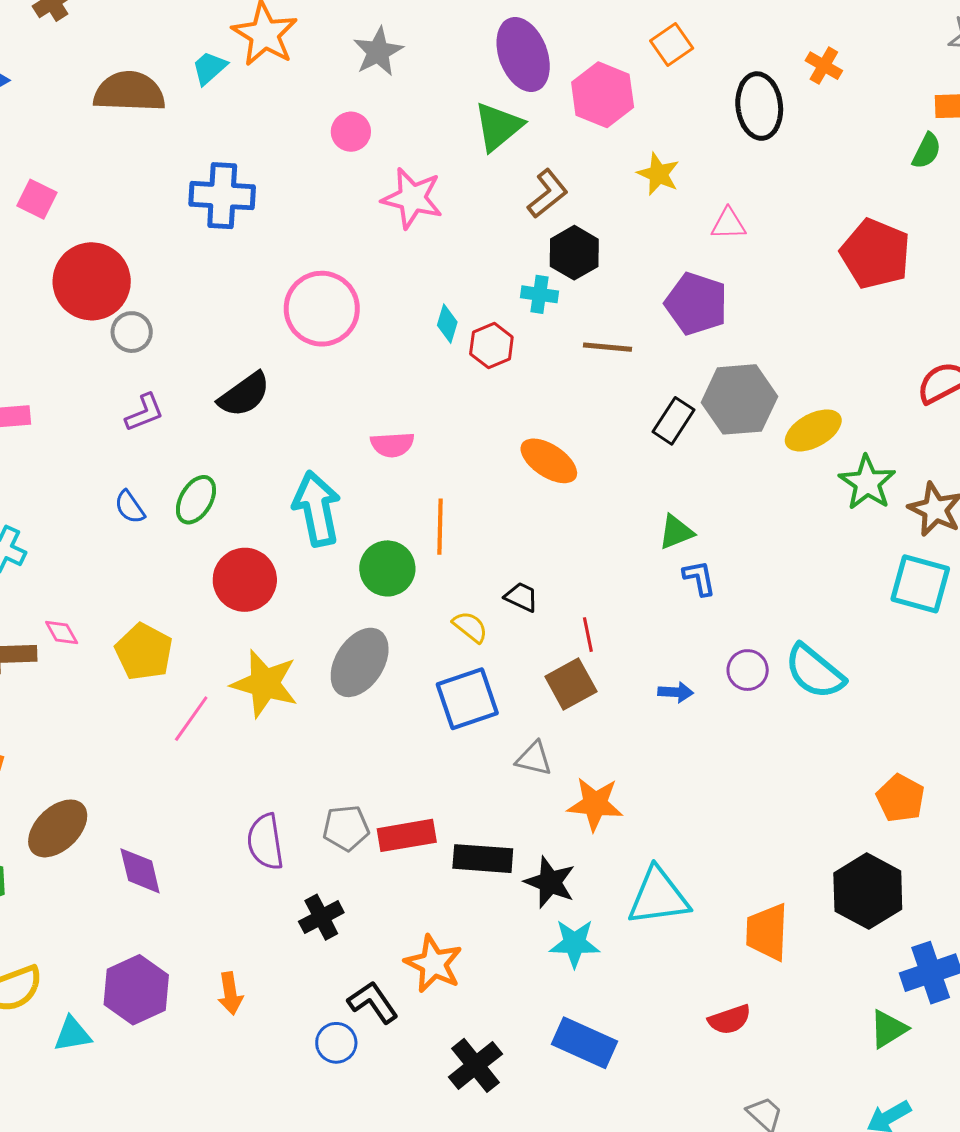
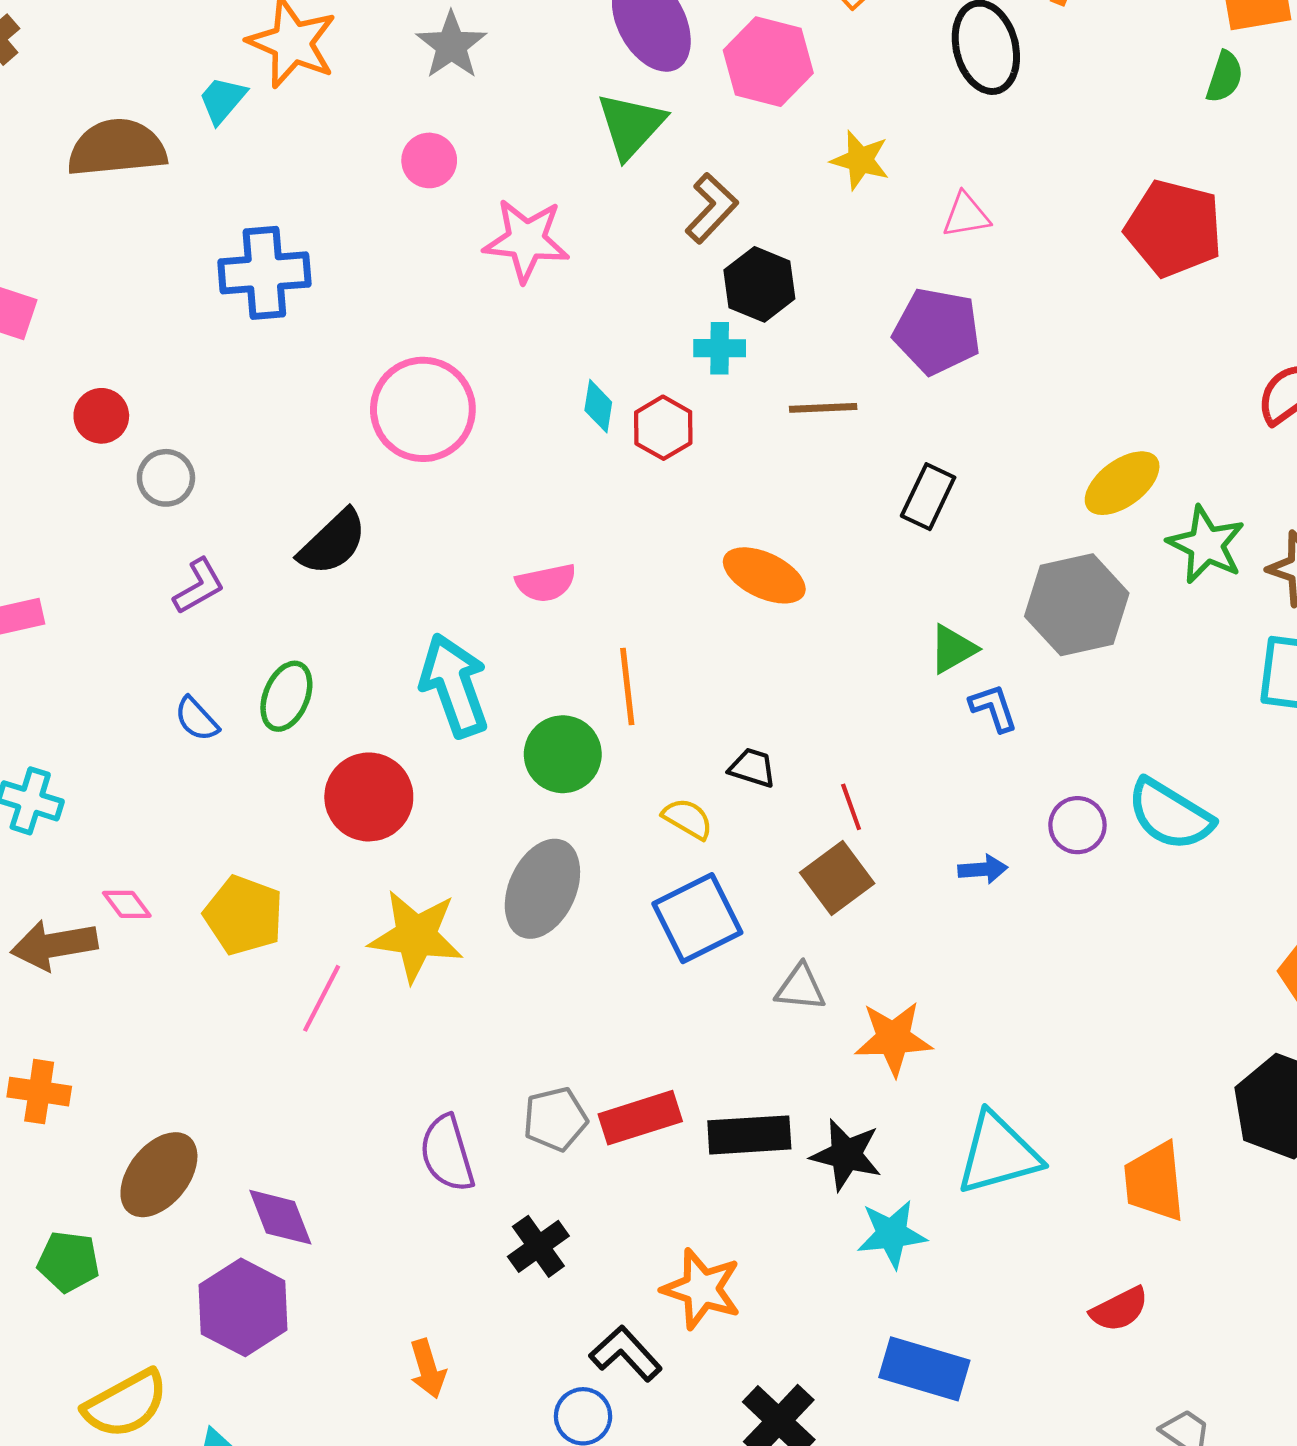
red circle: (92, 281) -> (101, 416), size x0.5
gray hexagon: (739, 399) -> (1077, 605), moved
purple hexagon: (136, 990) -> (243, 1307), moved

